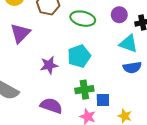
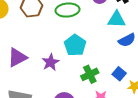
purple triangle: (20, 33) -> (17, 57), moved, turned 35
blue square: (103, 100) -> (119, 74), moved, turned -32

